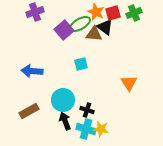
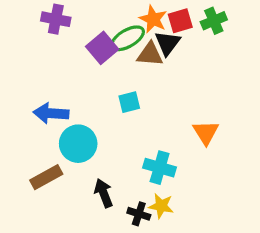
purple cross: (35, 12) -> (56, 19), turned 30
black triangle: (105, 27) -> (168, 43), turned 30
cyan circle: (63, 100) -> (78, 144), moved
black cross: (87, 110) -> (139, 214), moved
cyan cross: (86, 129) -> (160, 168), moved

